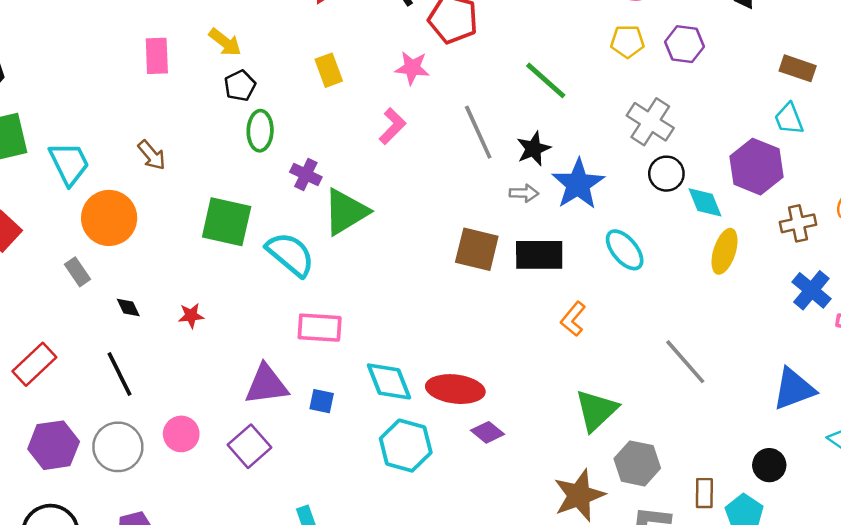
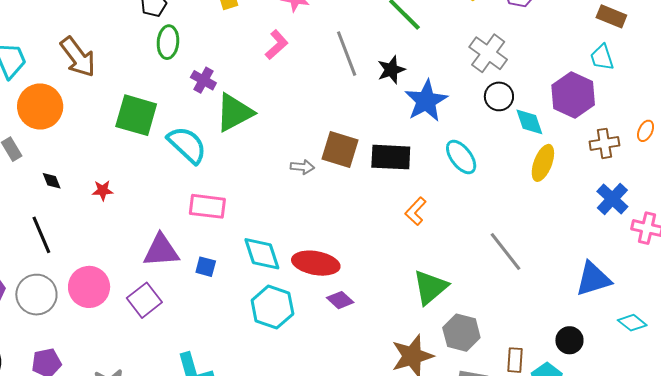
brown arrow: (152, 155) -> (78, 57), size x1.6
gray arrow: (524, 193) -> (302, 167), moved
pink circle: (181, 434) -> (89, 287), size x1.4

